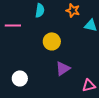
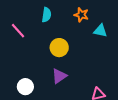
pink line: (13, 25) -> (18, 31), turned 49
purple triangle: (63, 68) -> (59, 76), moved

